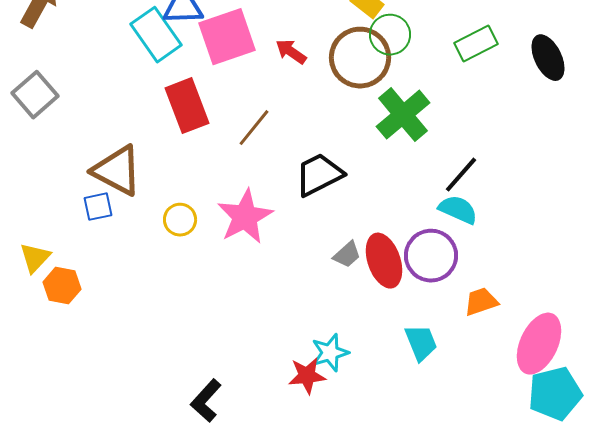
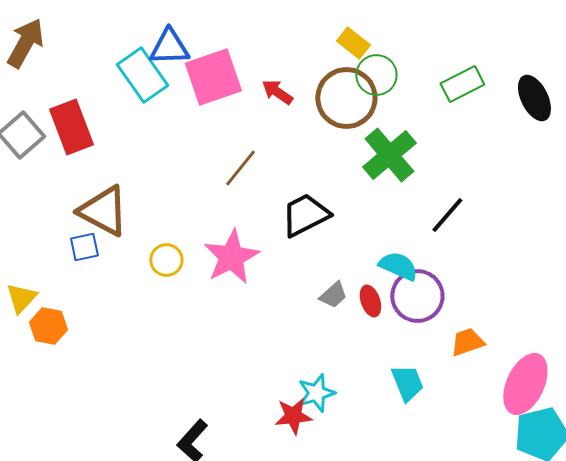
red rectangle: (187, 106) -> (71, 127), moved
cyan semicircle: (458, 210) -> (398, 266), moved
red ellipse: (384, 261) -> (370, 301), size x0.6

